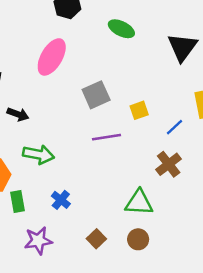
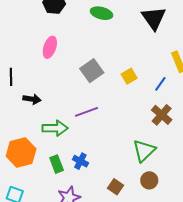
pink ellipse: (52, 57) -> (50, 47), size x0.7
purple line: (106, 137) -> (86, 112), moved
green rectangle: (17, 202) -> (57, 164), moved
green triangle: (139, 203) -> (144, 151), turned -35

